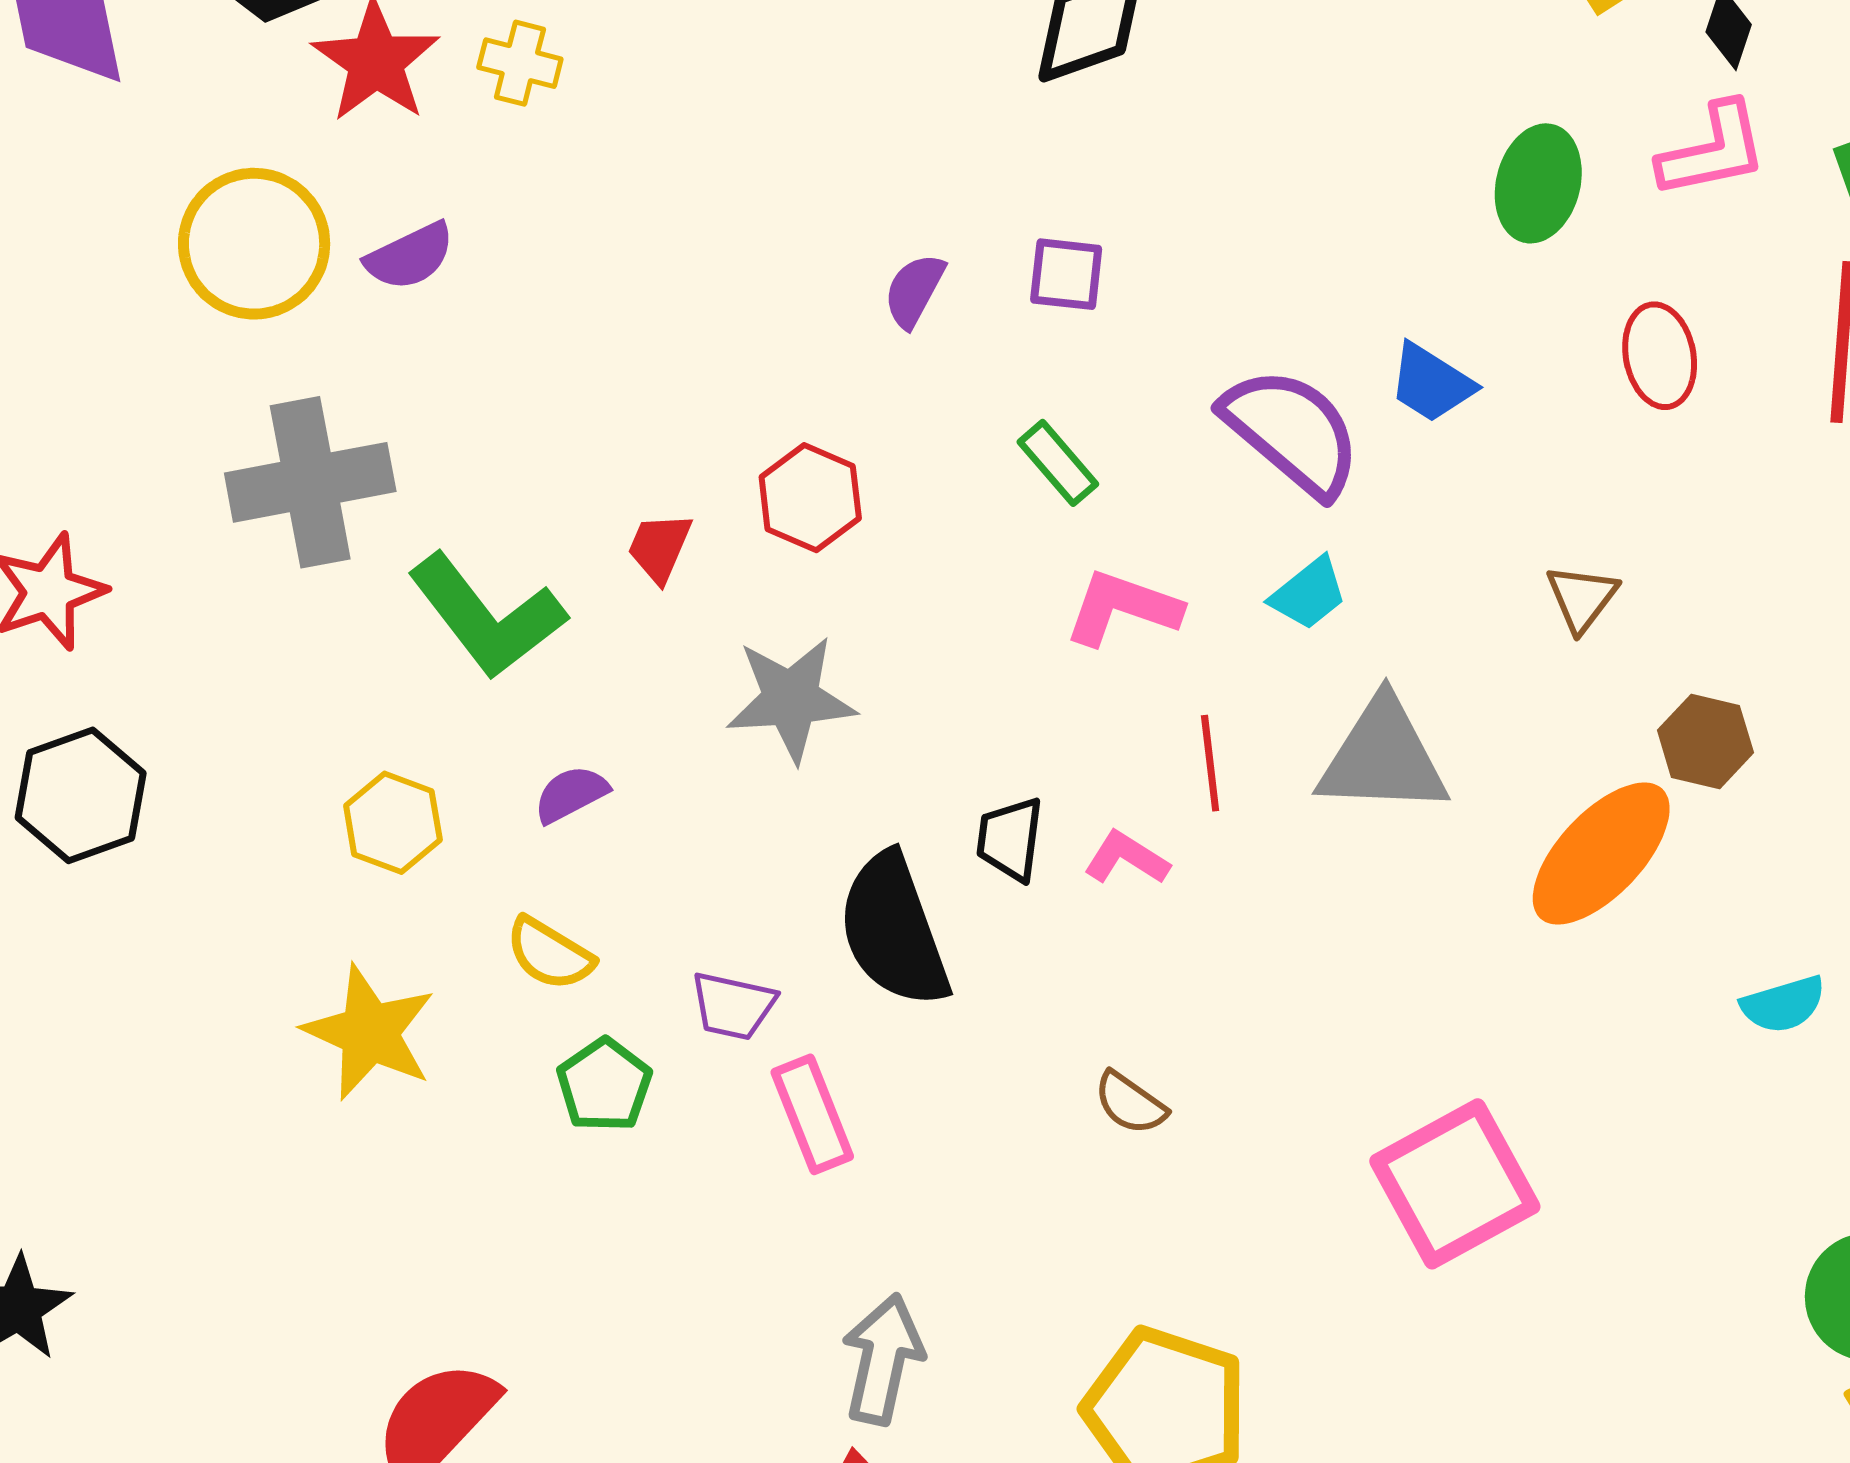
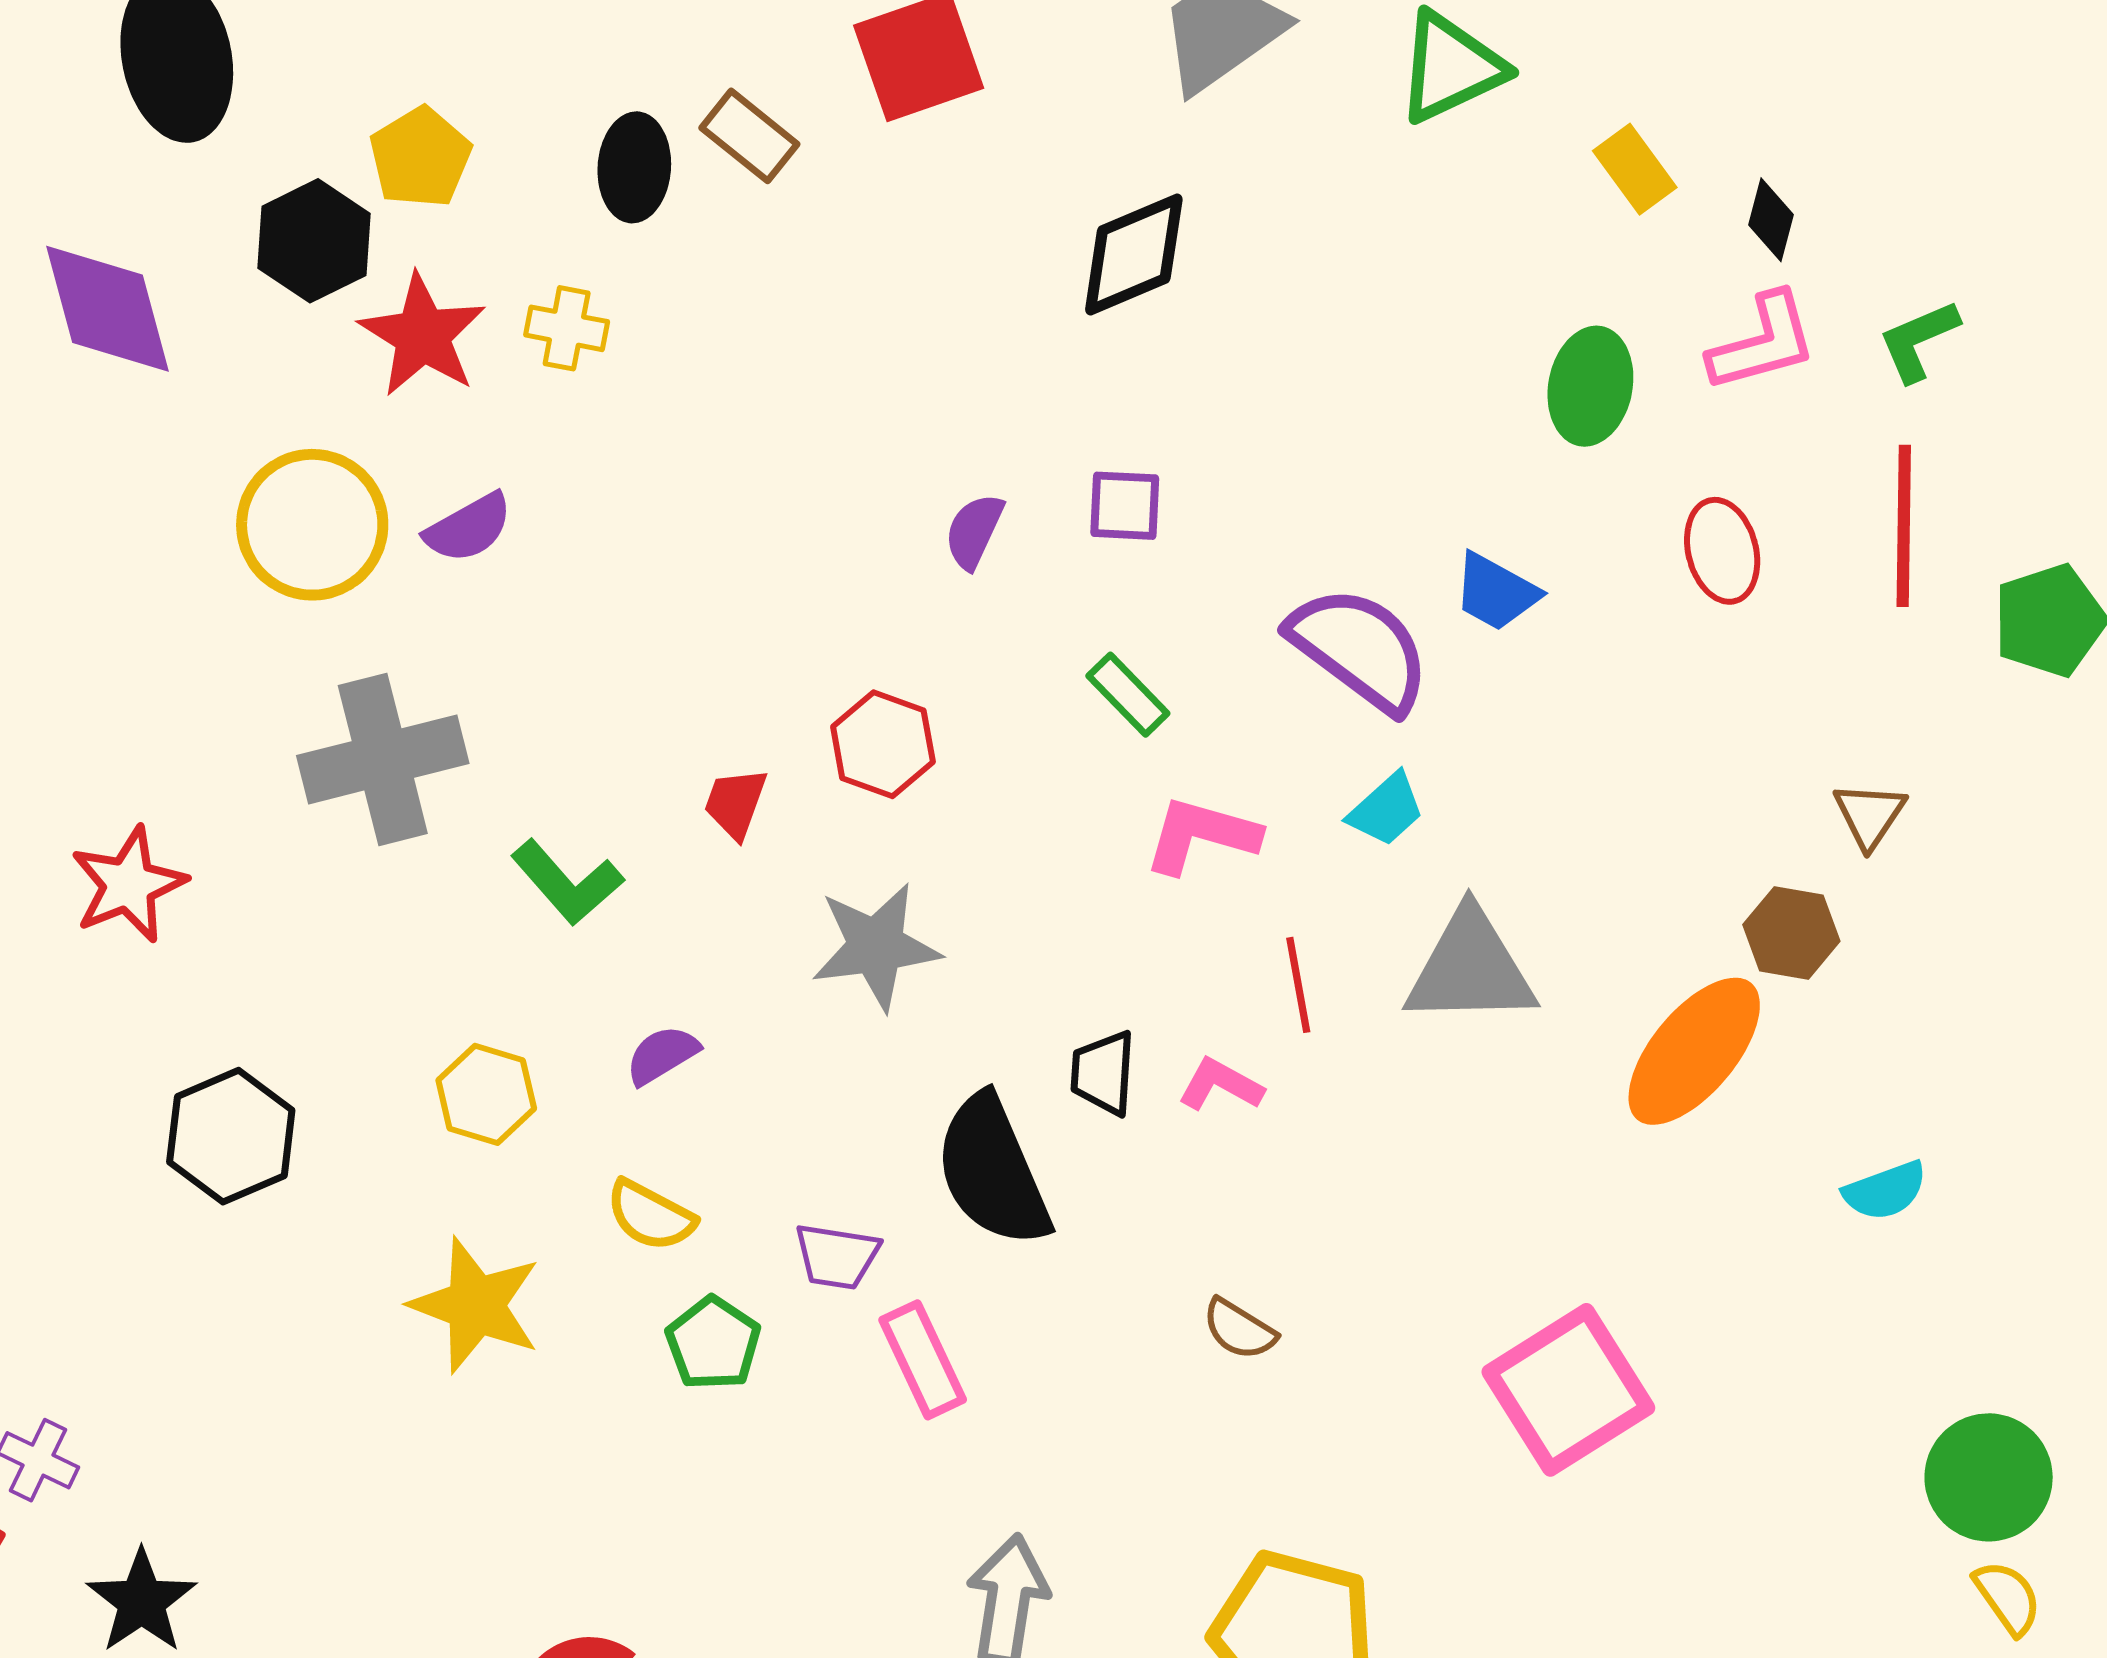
brown triangle: (1582, 598) -> (1870, 815), moved
green L-shape: (487, 616) -> (567, 882), size x0.7
black hexagon: (81, 795) -> (231, 1136), moved

